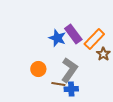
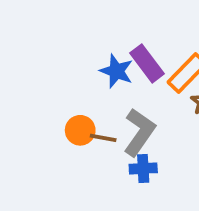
brown line: (58, 84) -> (103, 138), moved

